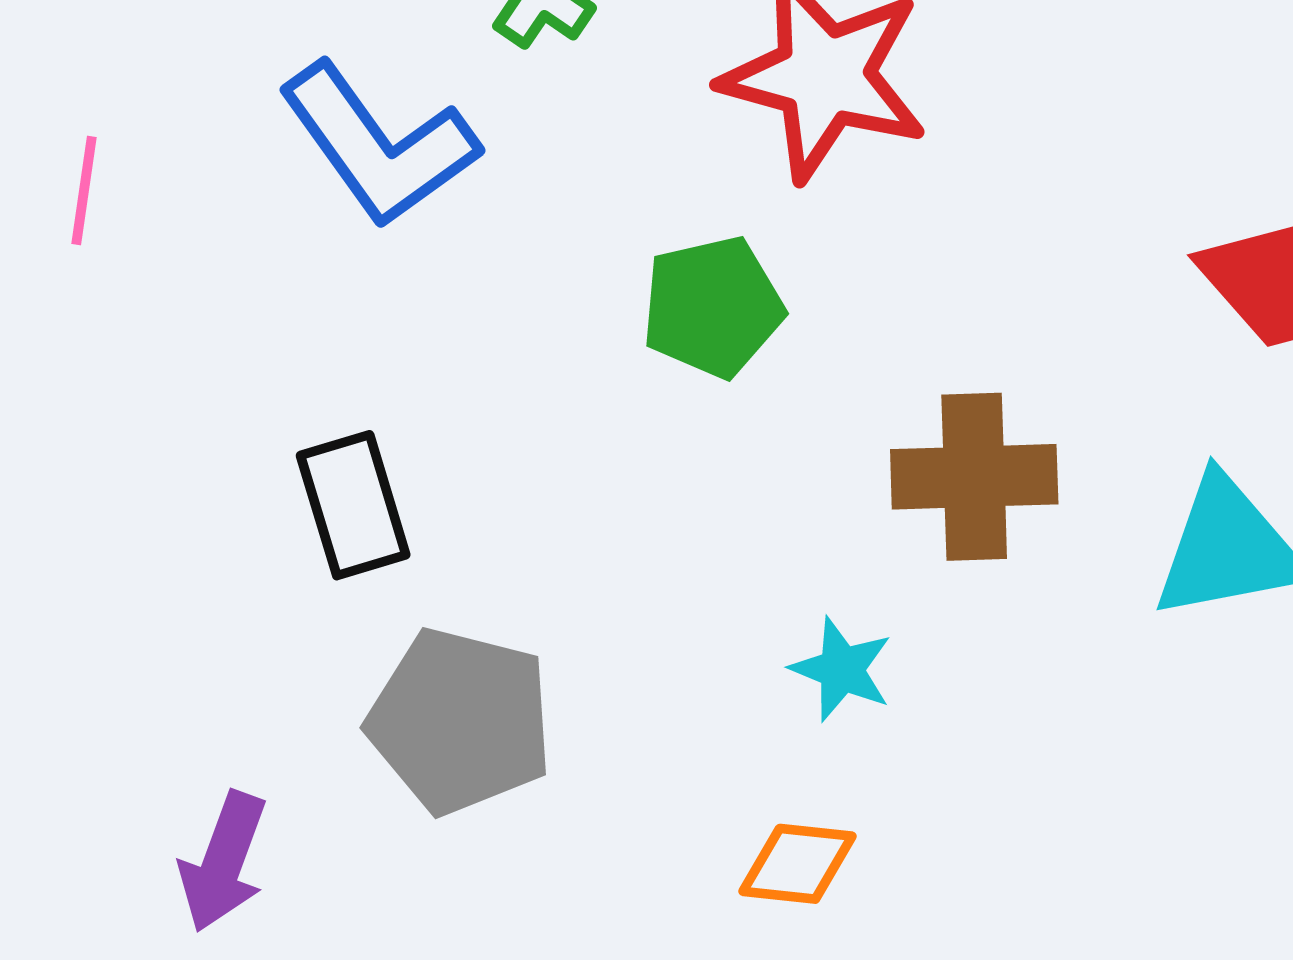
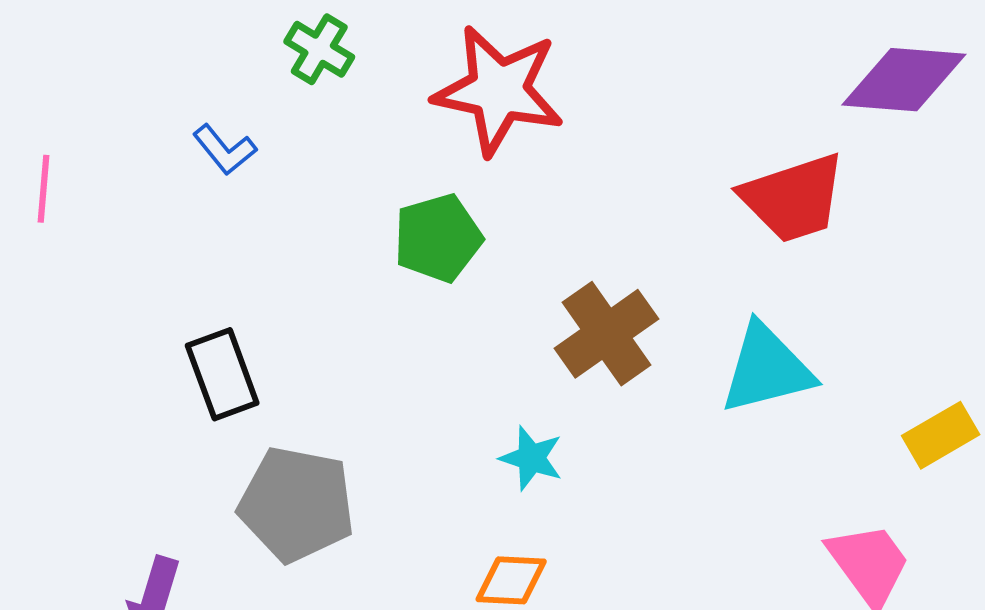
blue L-shape: (379, 145) -> (225, 150), size x0.5
brown cross: (974, 477) -> (607, 334), turned -30

